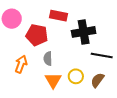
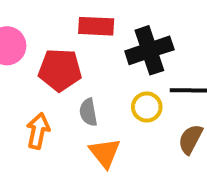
yellow circle: (76, 76) -> (147, 107), moved

